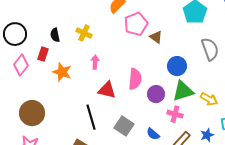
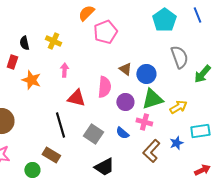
brown triangle: (156, 37) -> (125, 69), moved
yellow arrow: (209, 99) -> (178, 107), turned -60
blue semicircle: (153, 134) -> (122, 133), moved

